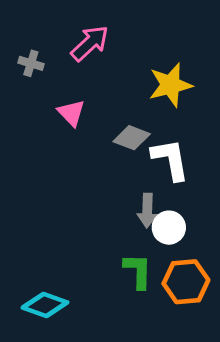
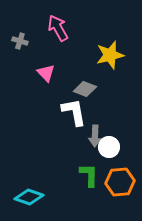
pink arrow: (90, 43) -> (58, 28), turned -76
white L-shape: (170, 159) -> (74, 112), moved

